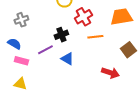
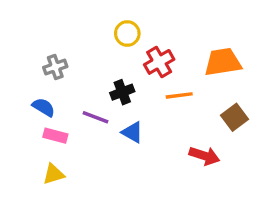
purple line: (45, 50) -> (95, 117), turned 49
yellow triangle: (20, 84) -> (54, 174), turned -32

